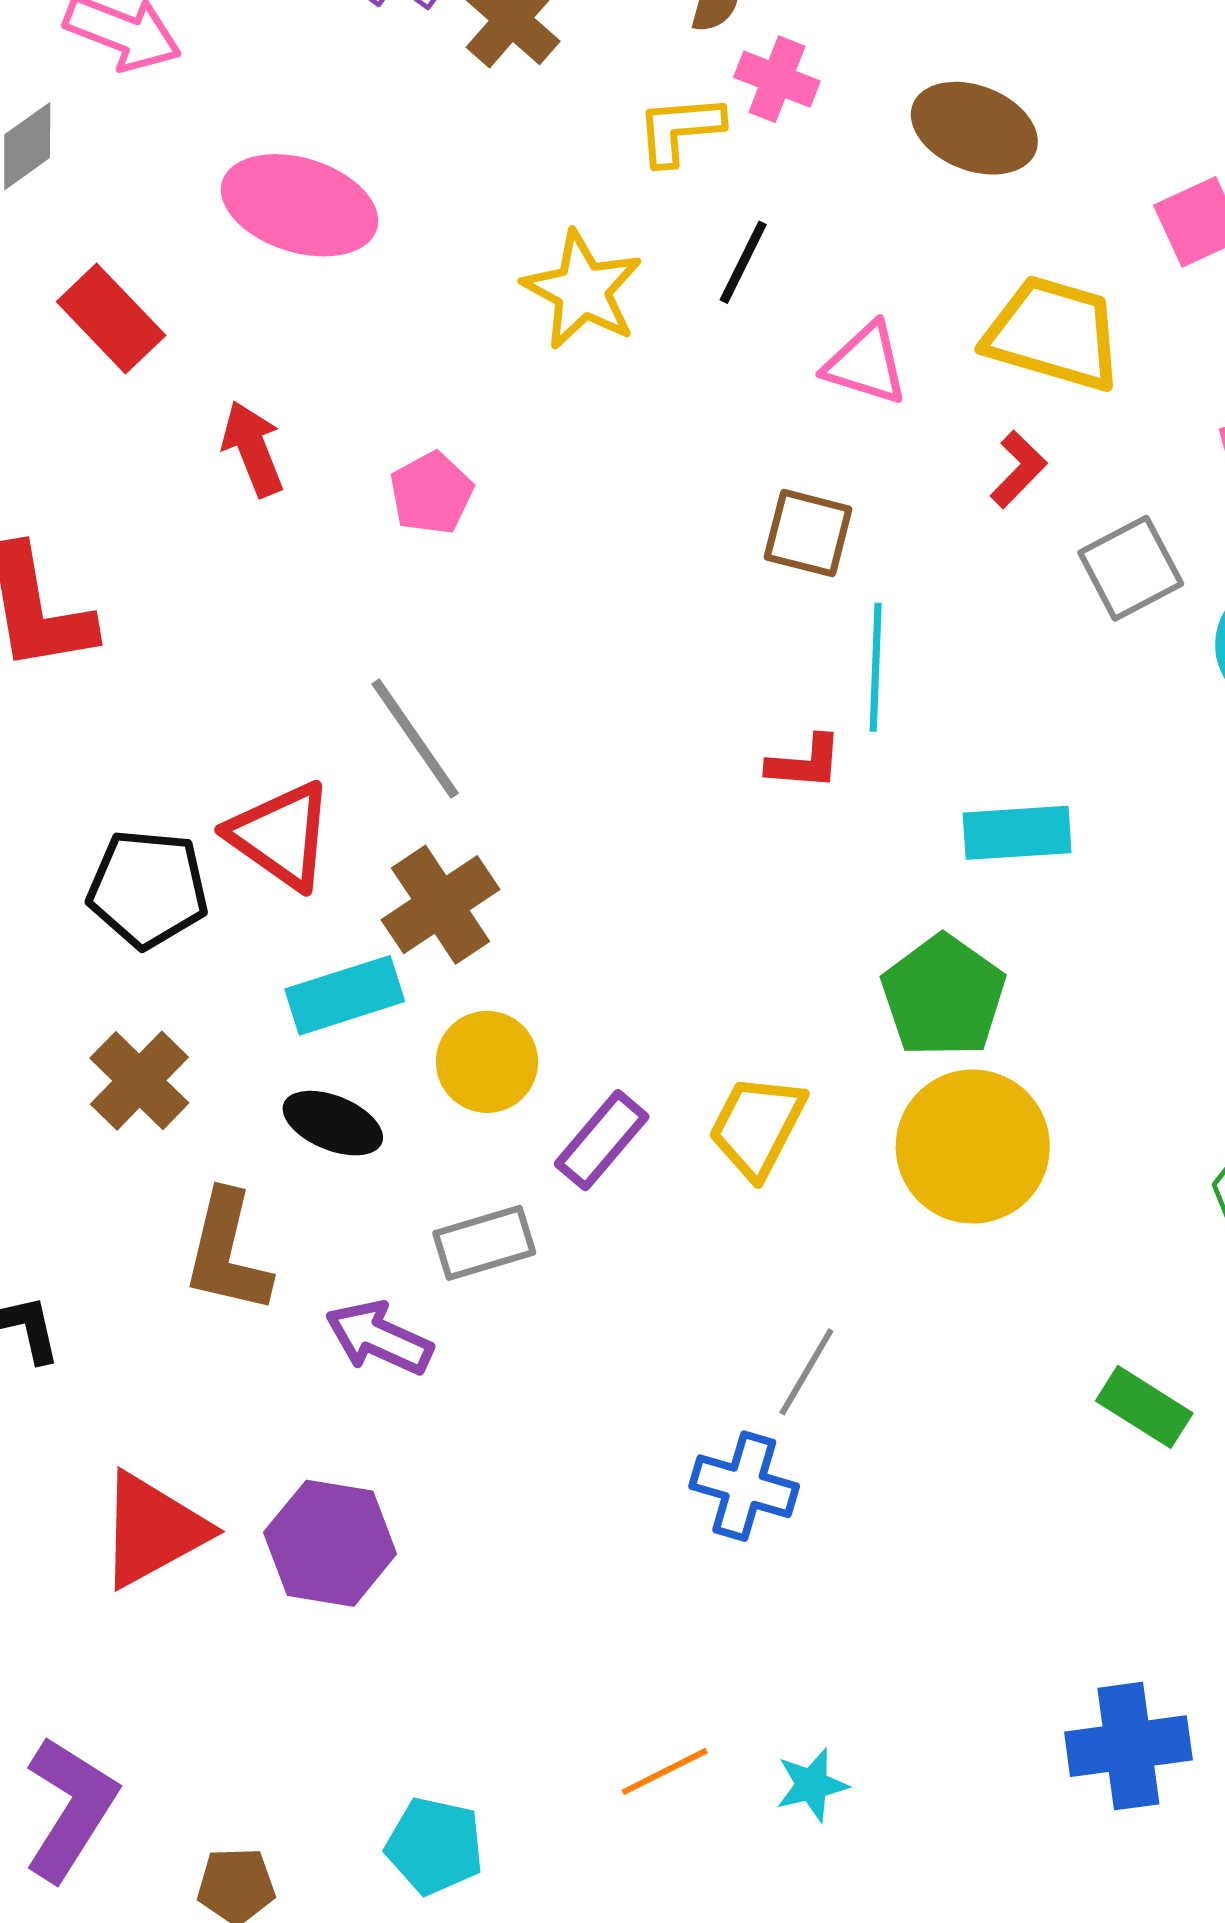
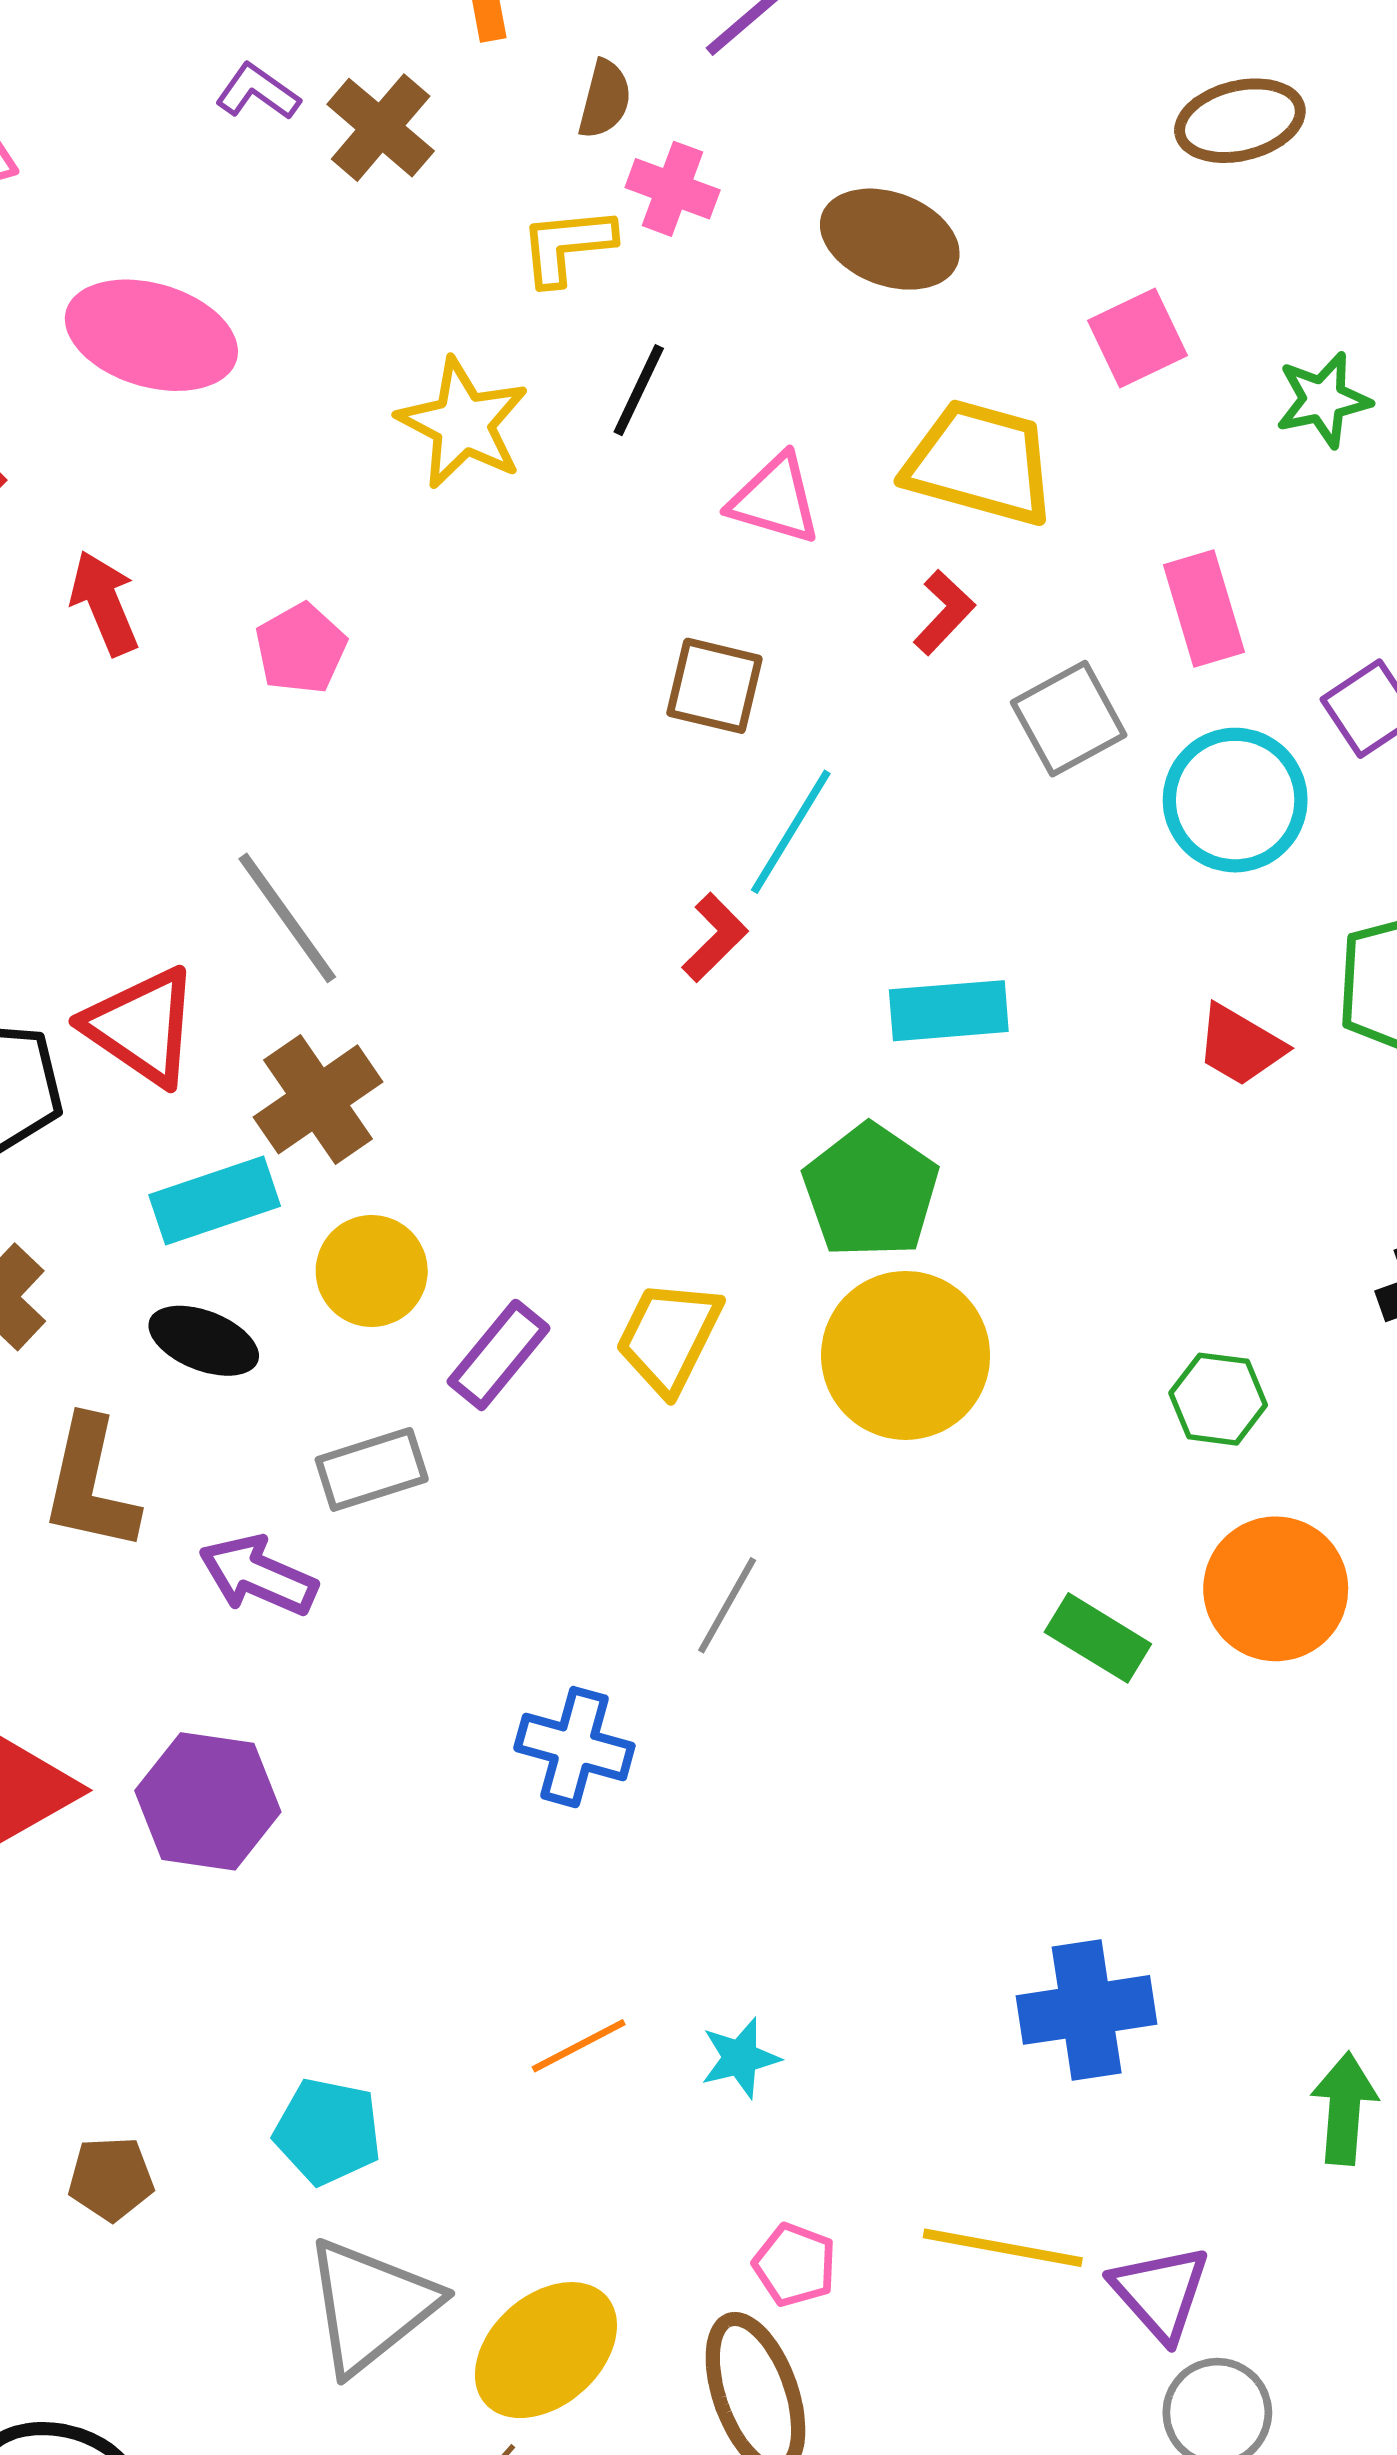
cyan line: (876, 667) -> (791, 832), turned 30
red L-shape: (805, 763) -> (715, 937), turned -48
blue cross: (744, 1486) -> (574, 1747), moved

